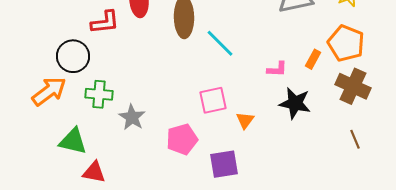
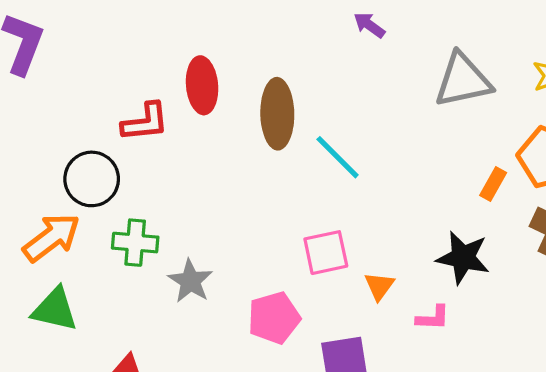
pink L-shape: (277, 69) -> (433, 318), moved
green triangle: (73, 141) -> (55, 309), moved

